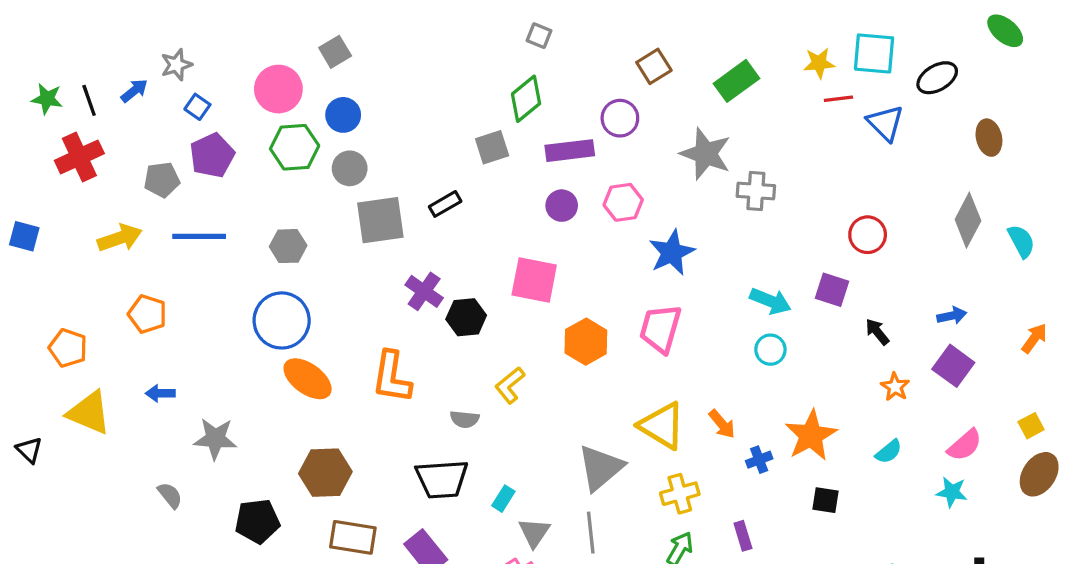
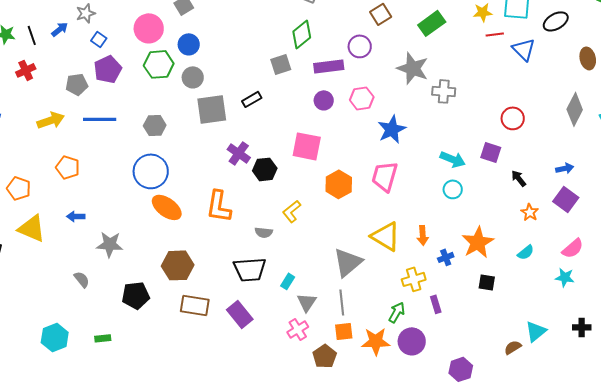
red cross: (79, 157) -> (26, 70), size x0.7
orange arrow: (722, 424) -> (423, 235), turned 36
yellow cross: (680, 494) -> (414, 279), moved

